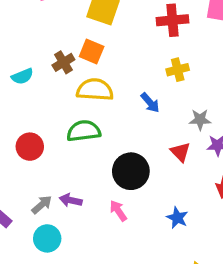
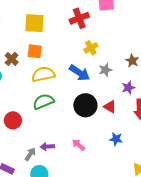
brown cross: (63, 62) -> (12, 59), moved
blue arrow: (150, 103) -> (79, 73), size x1.5
gray star: (200, 120) -> (105, 70), moved
red triangle: (180, 152) -> (110, 107), moved
black circle: (131, 171) -> (85, 105), moved

